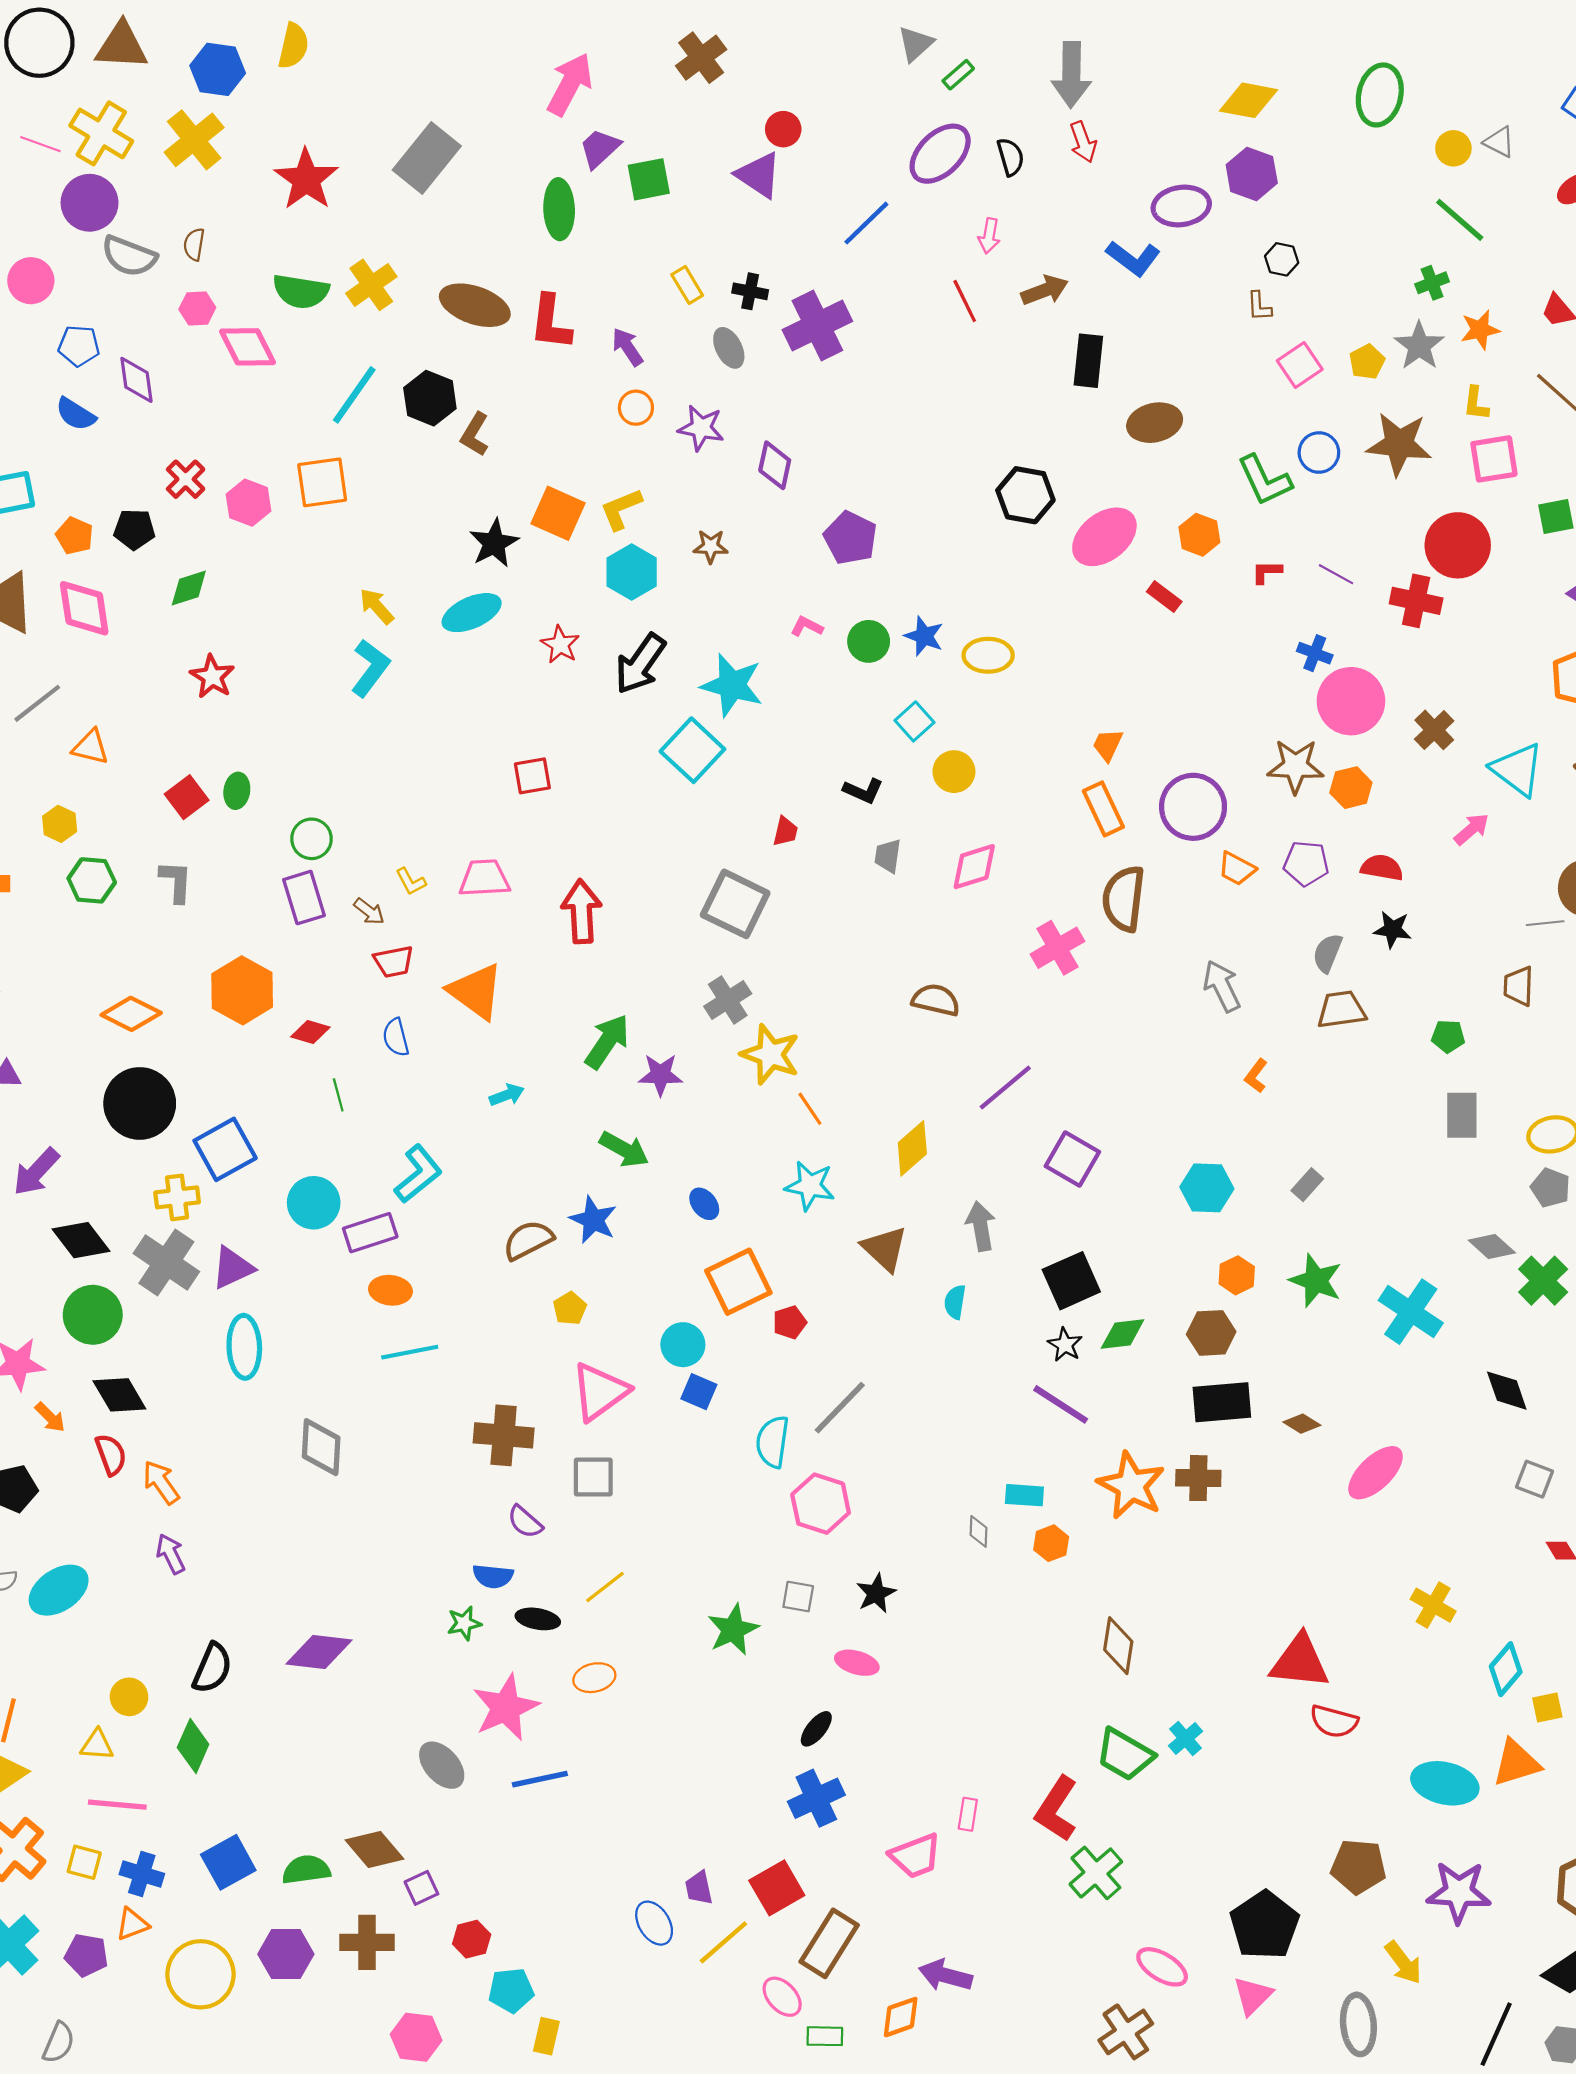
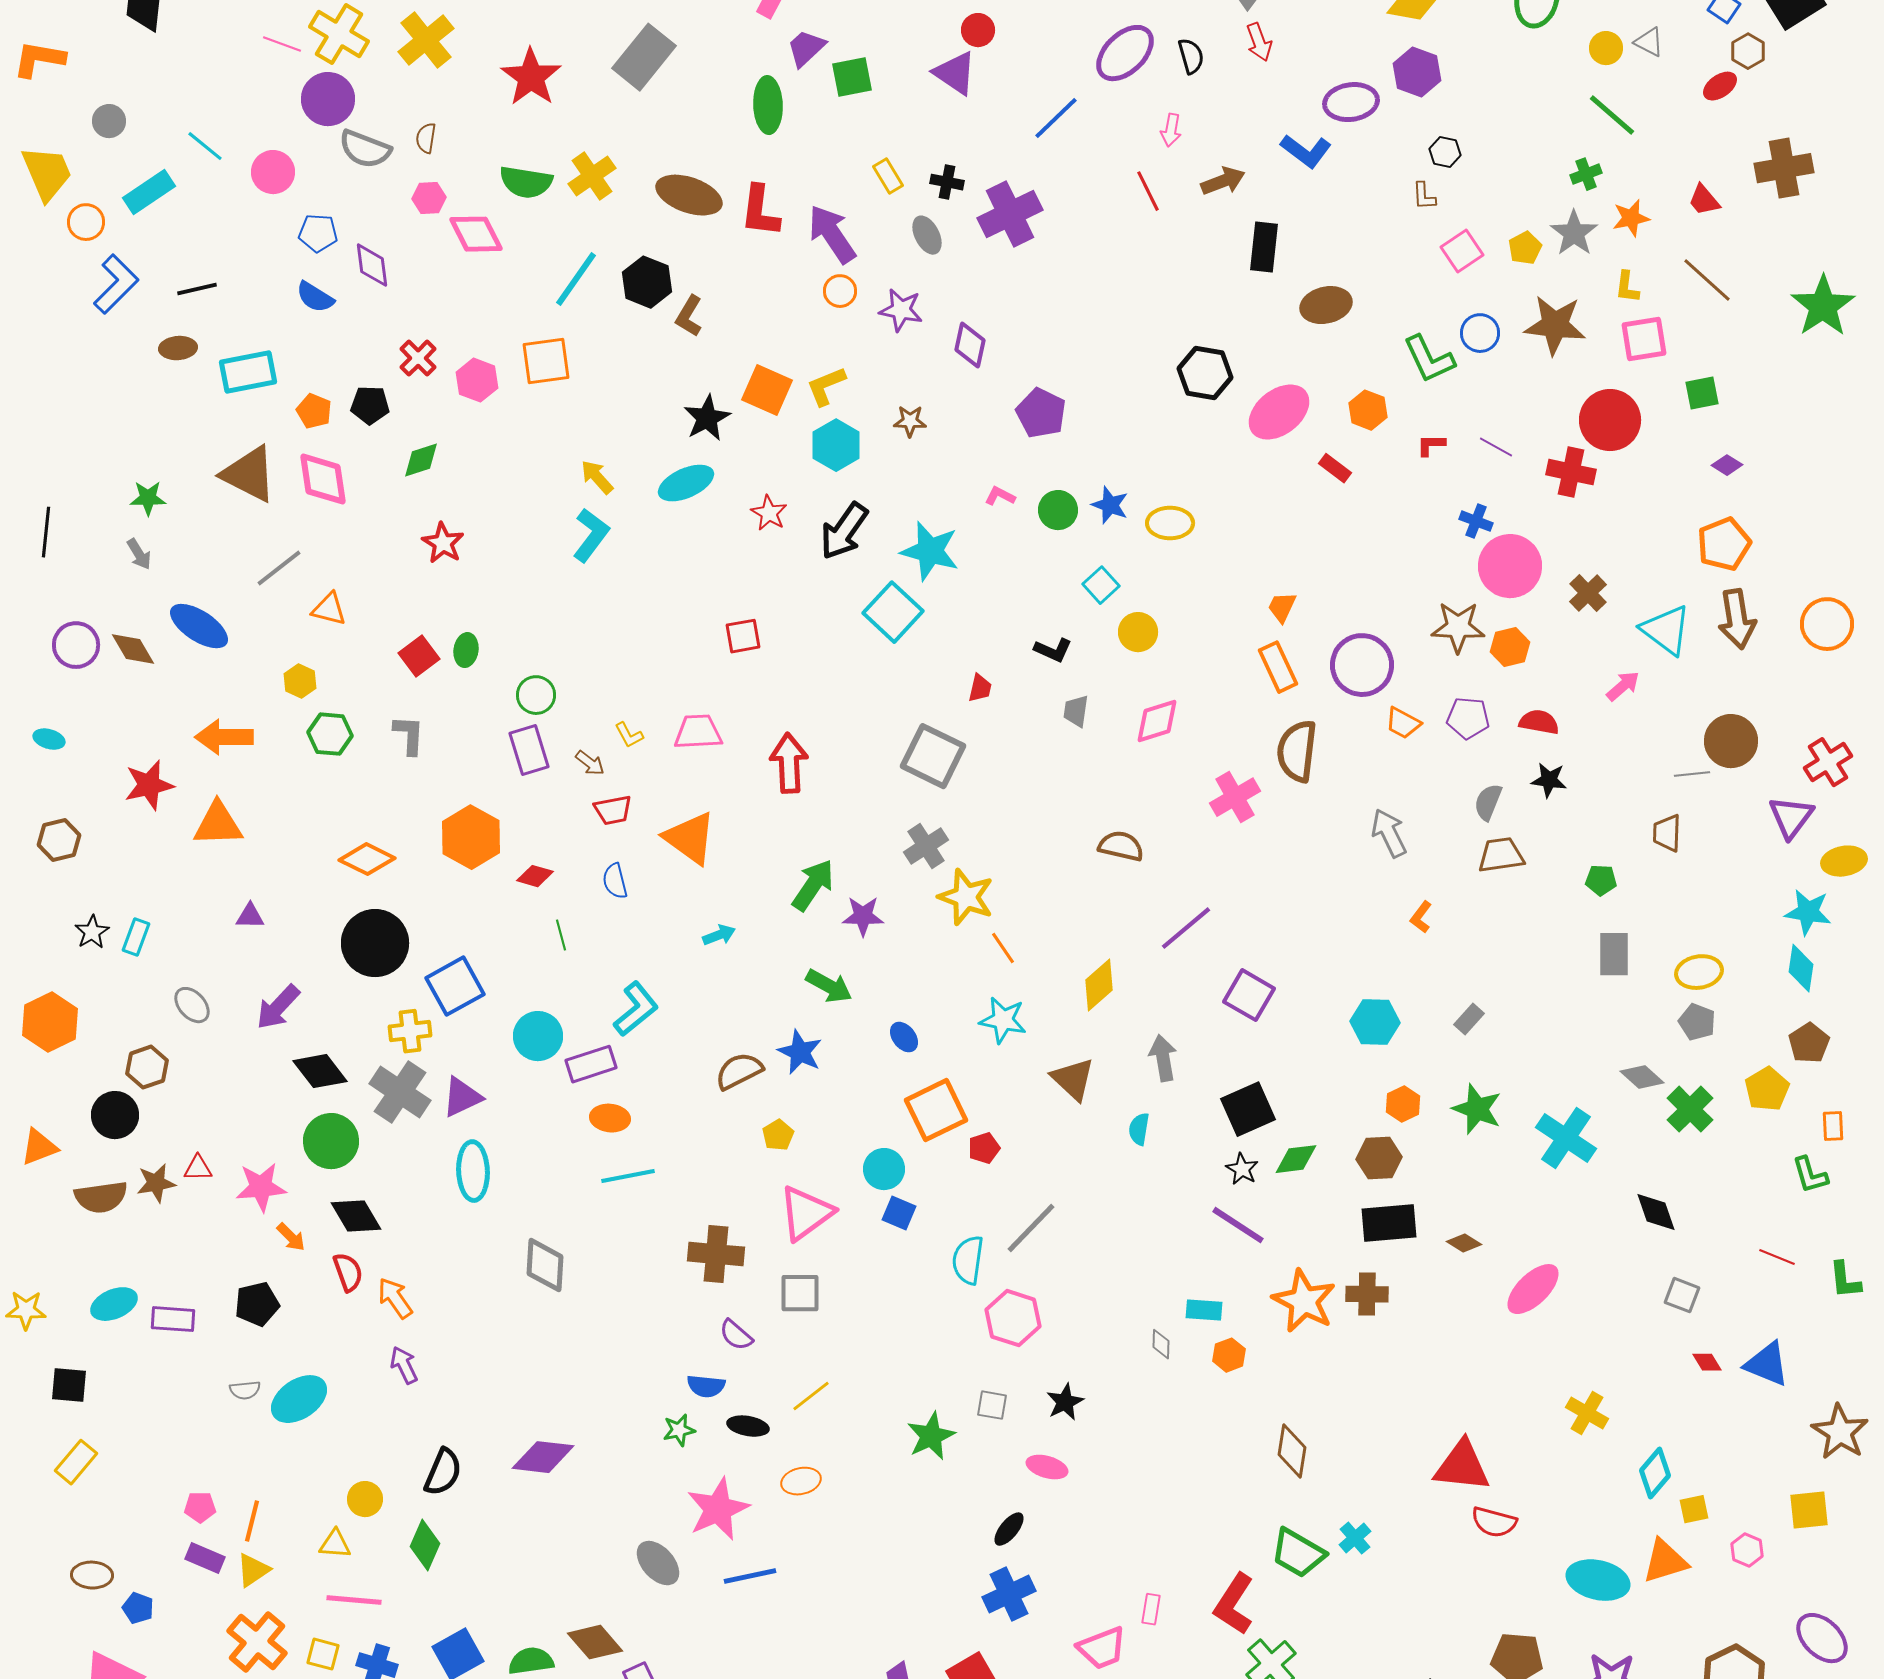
purple arrow: (627, 347) -> (832, 234), size x1.6

